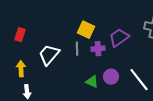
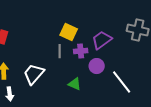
white trapezoid: (49, 55) -> (34, 74), moved
purple circle: (111, 77) -> (97, 66), moved

